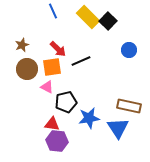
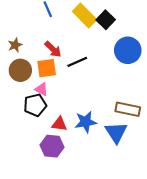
blue circle: (129, 50) -> (128, 50), size x1.6
black pentagon: (66, 102) -> (35, 105), moved
red triangle: (52, 124) -> (59, 124), moved

